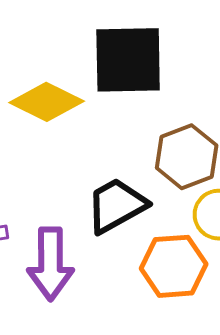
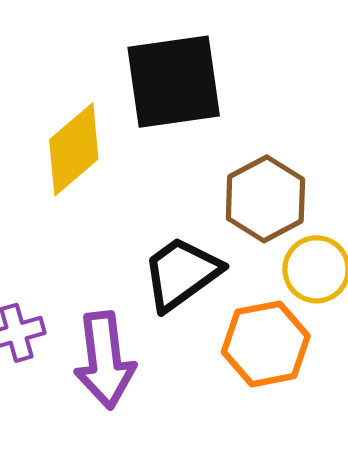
yellow diamond: (47, 102) -> (74, 149), turned -60

